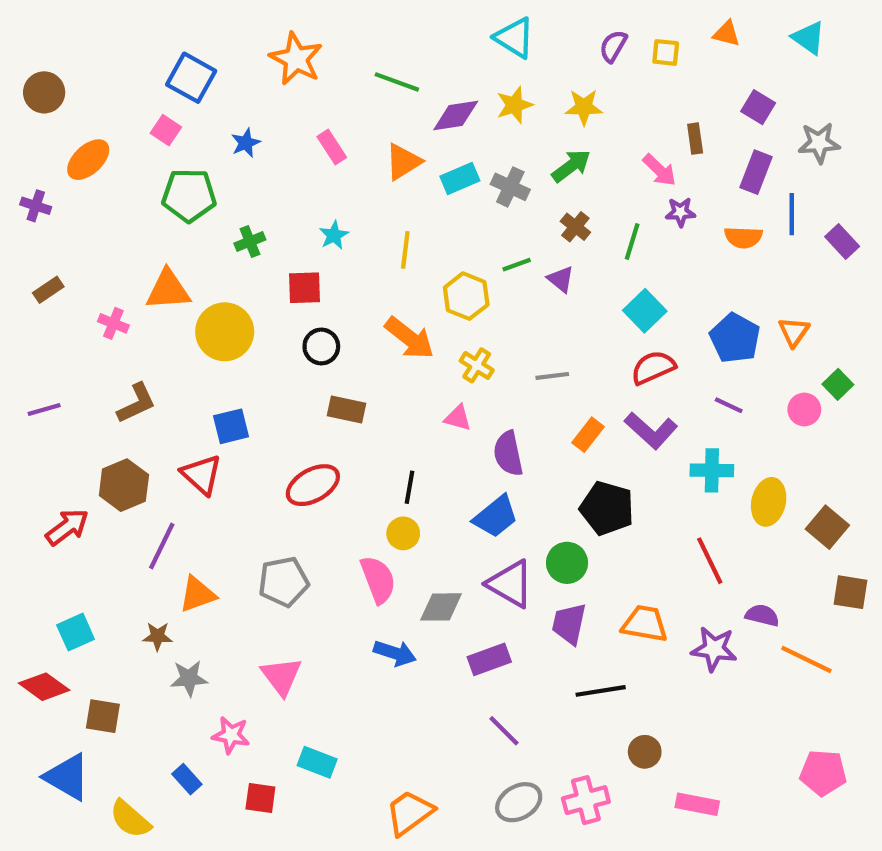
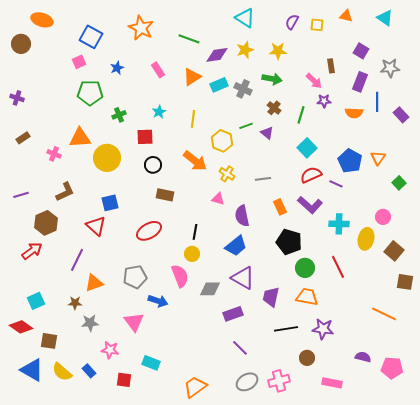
pink square: (166, 130) -> (79, 62), turned 32
orange ellipse: (88, 160) -> (42, 20), moved, turned 60
green arrow: (571, 166) -> (272, 79), turned 48
purple line: (729, 405) -> (336, 184), moved
pink circle: (804, 409) -> (383, 217), moved
orange rectangle: (588, 435) -> (280, 207), turned -63
brown hexagon: (124, 485) -> (46, 223), moved
green circle: (567, 563) -> (305, 268), moved
purple semicircle: (762, 615) -> (363, 357), moved
purple star: (714, 649) -> (323, 329), moved
blue arrow: (395, 653) -> (158, 301), moved
yellow semicircle: (130, 819) -> (62, 372), moved

